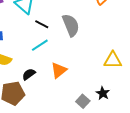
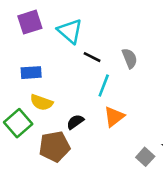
gray semicircle: (71, 25) -> (130, 58), size x0.7
cyan line: (40, 45) -> (104, 86), moved, turned -36

